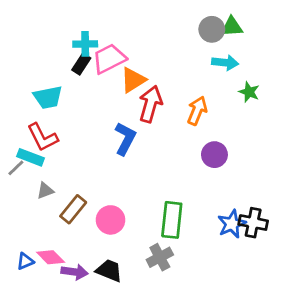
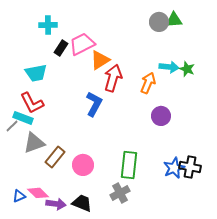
cyan cross: (85, 44) -> (48, 25), moved
cyan arrow: (225, 63) -> (169, 67), moved
gray triangle: (45, 191) -> (34, 143), size x1.6

